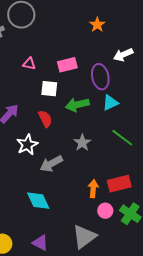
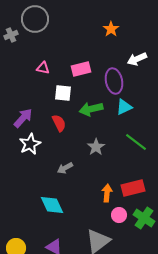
white star: (27, 145) -> (30, 144), moved
gray arrow: (51, 164) -> (65, 168), size x0.7

